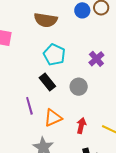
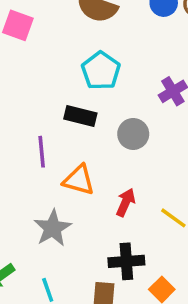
black rectangle: (47, 82) -> (80, 116), turned -48
orange triangle: (53, 118) -> (79, 180), turned 30

